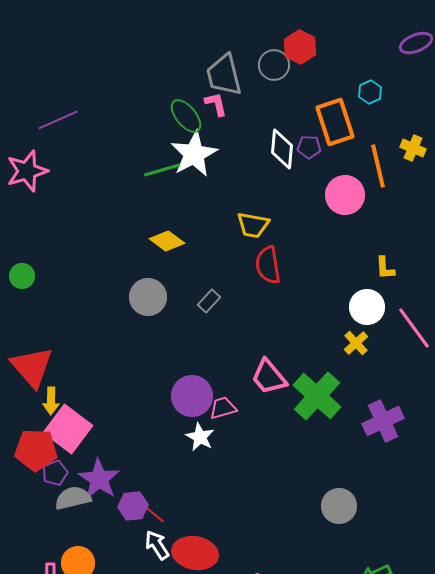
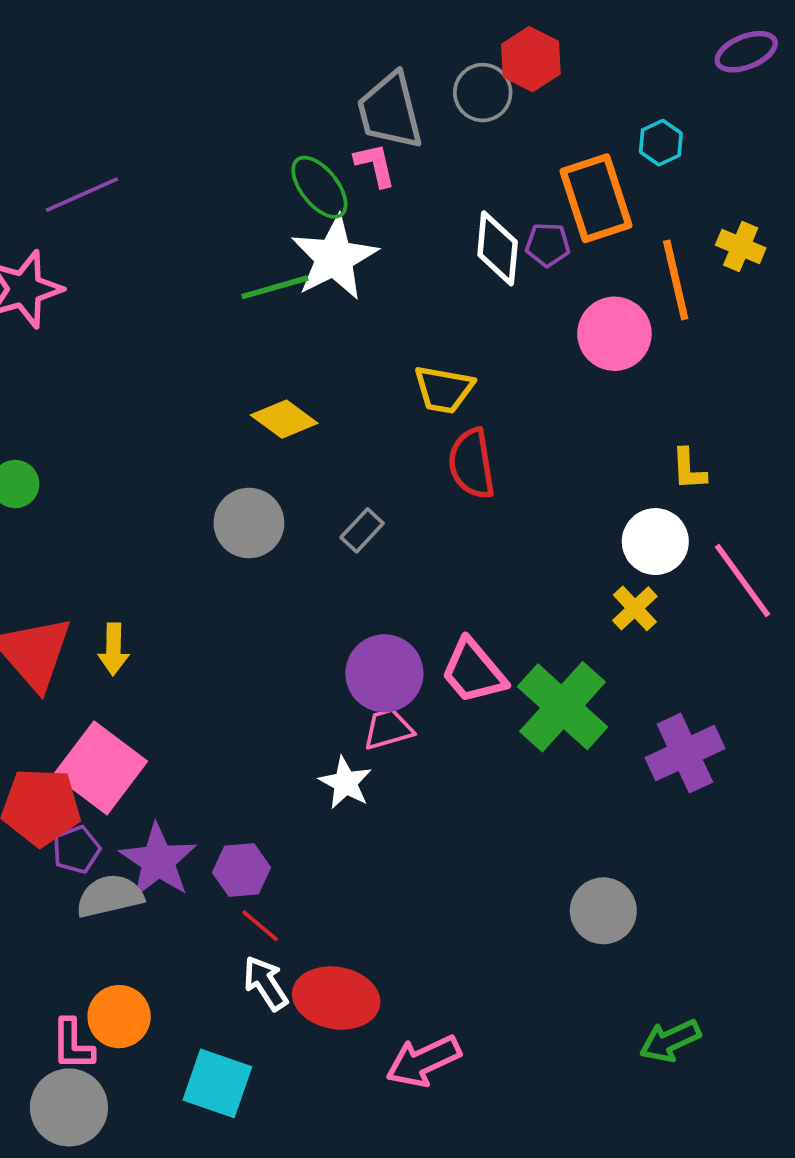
purple circle: (192, 396) -> (384, 673), moved
yellow arrow: (51, 401) -> (113, 649), moved
purple hexagon: (133, 506) -> (242, 870), moved

